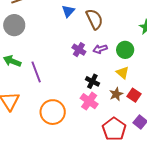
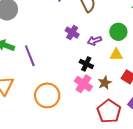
purple arrow: (100, 49) -> (94, 41), moved
yellow triangle: (123, 73) -> (116, 55), turned -40
brown star: (116, 94) -> (105, 83), moved

